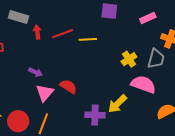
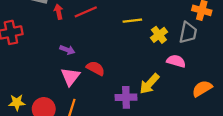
yellow line: (88, 39) -> (132, 21), moved
purple arrow: (36, 72) -> (67, 50), moved
pink semicircle: (143, 84) -> (176, 61), size x0.7

